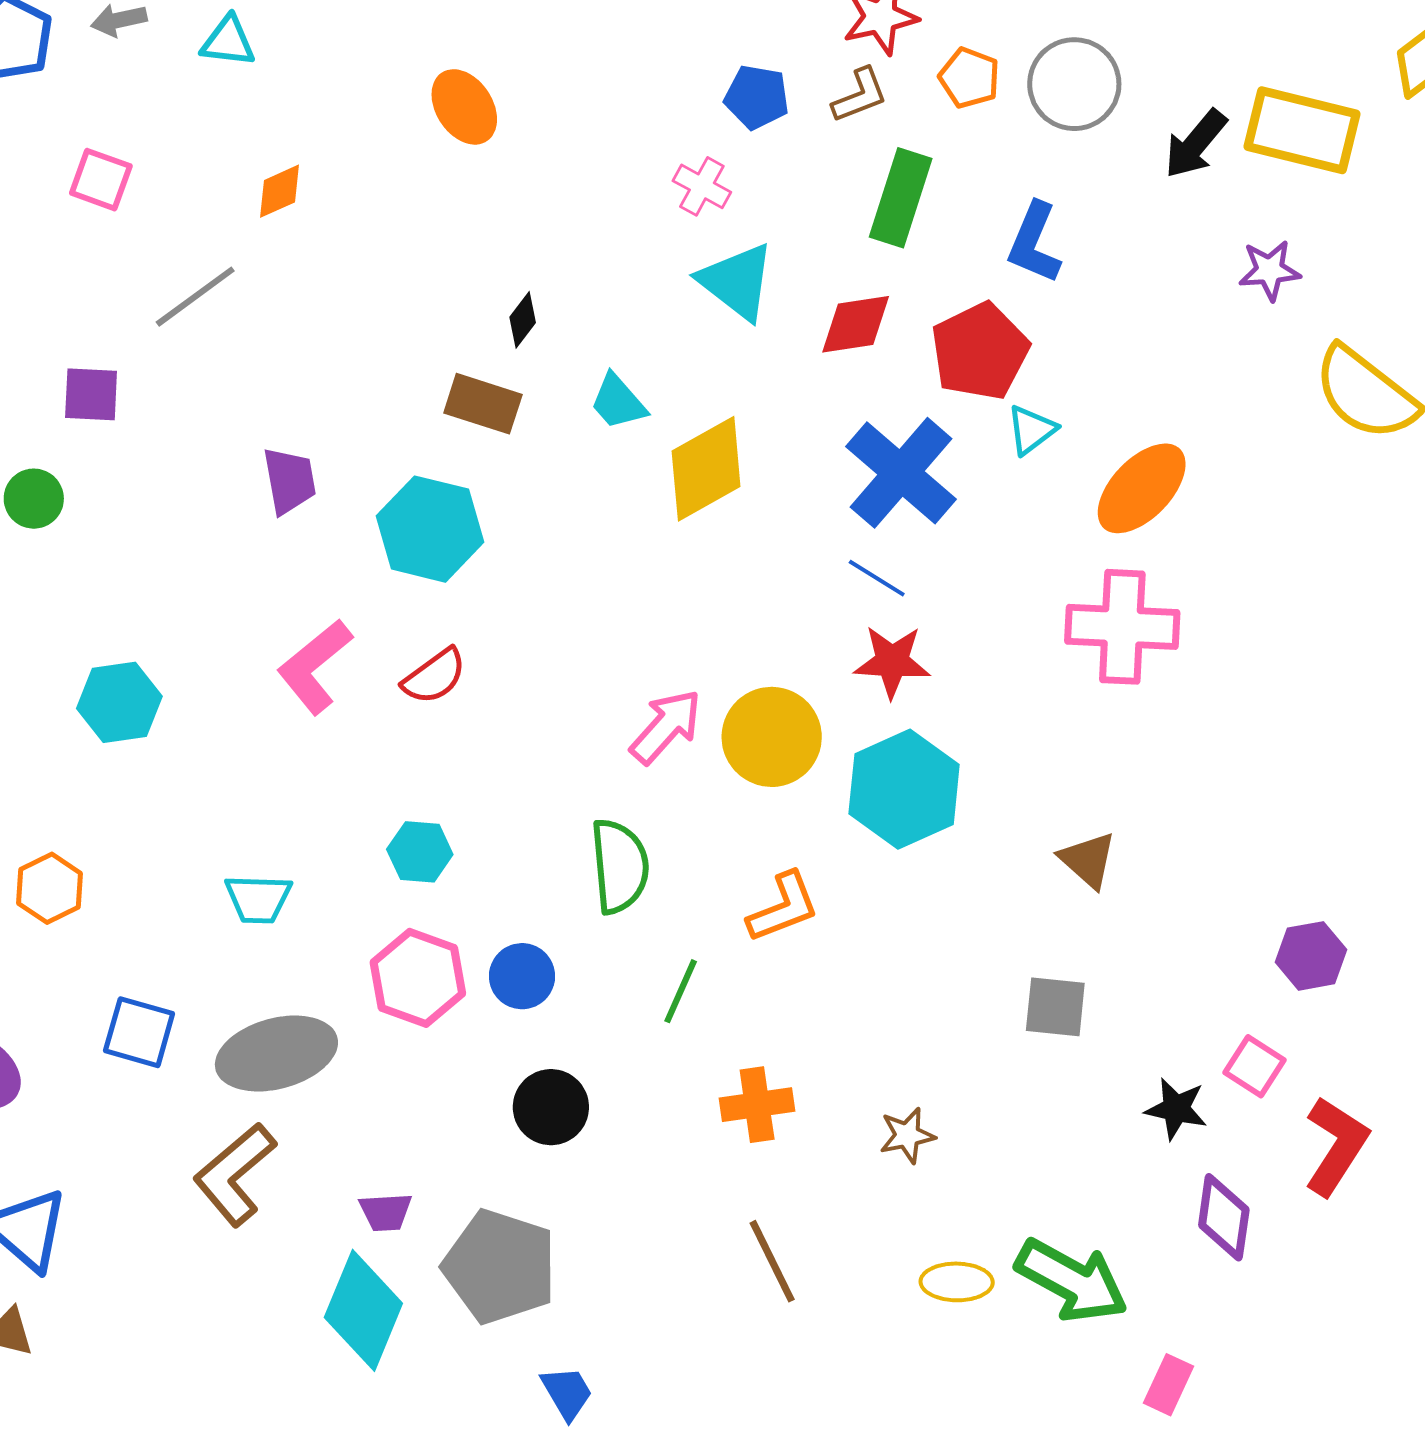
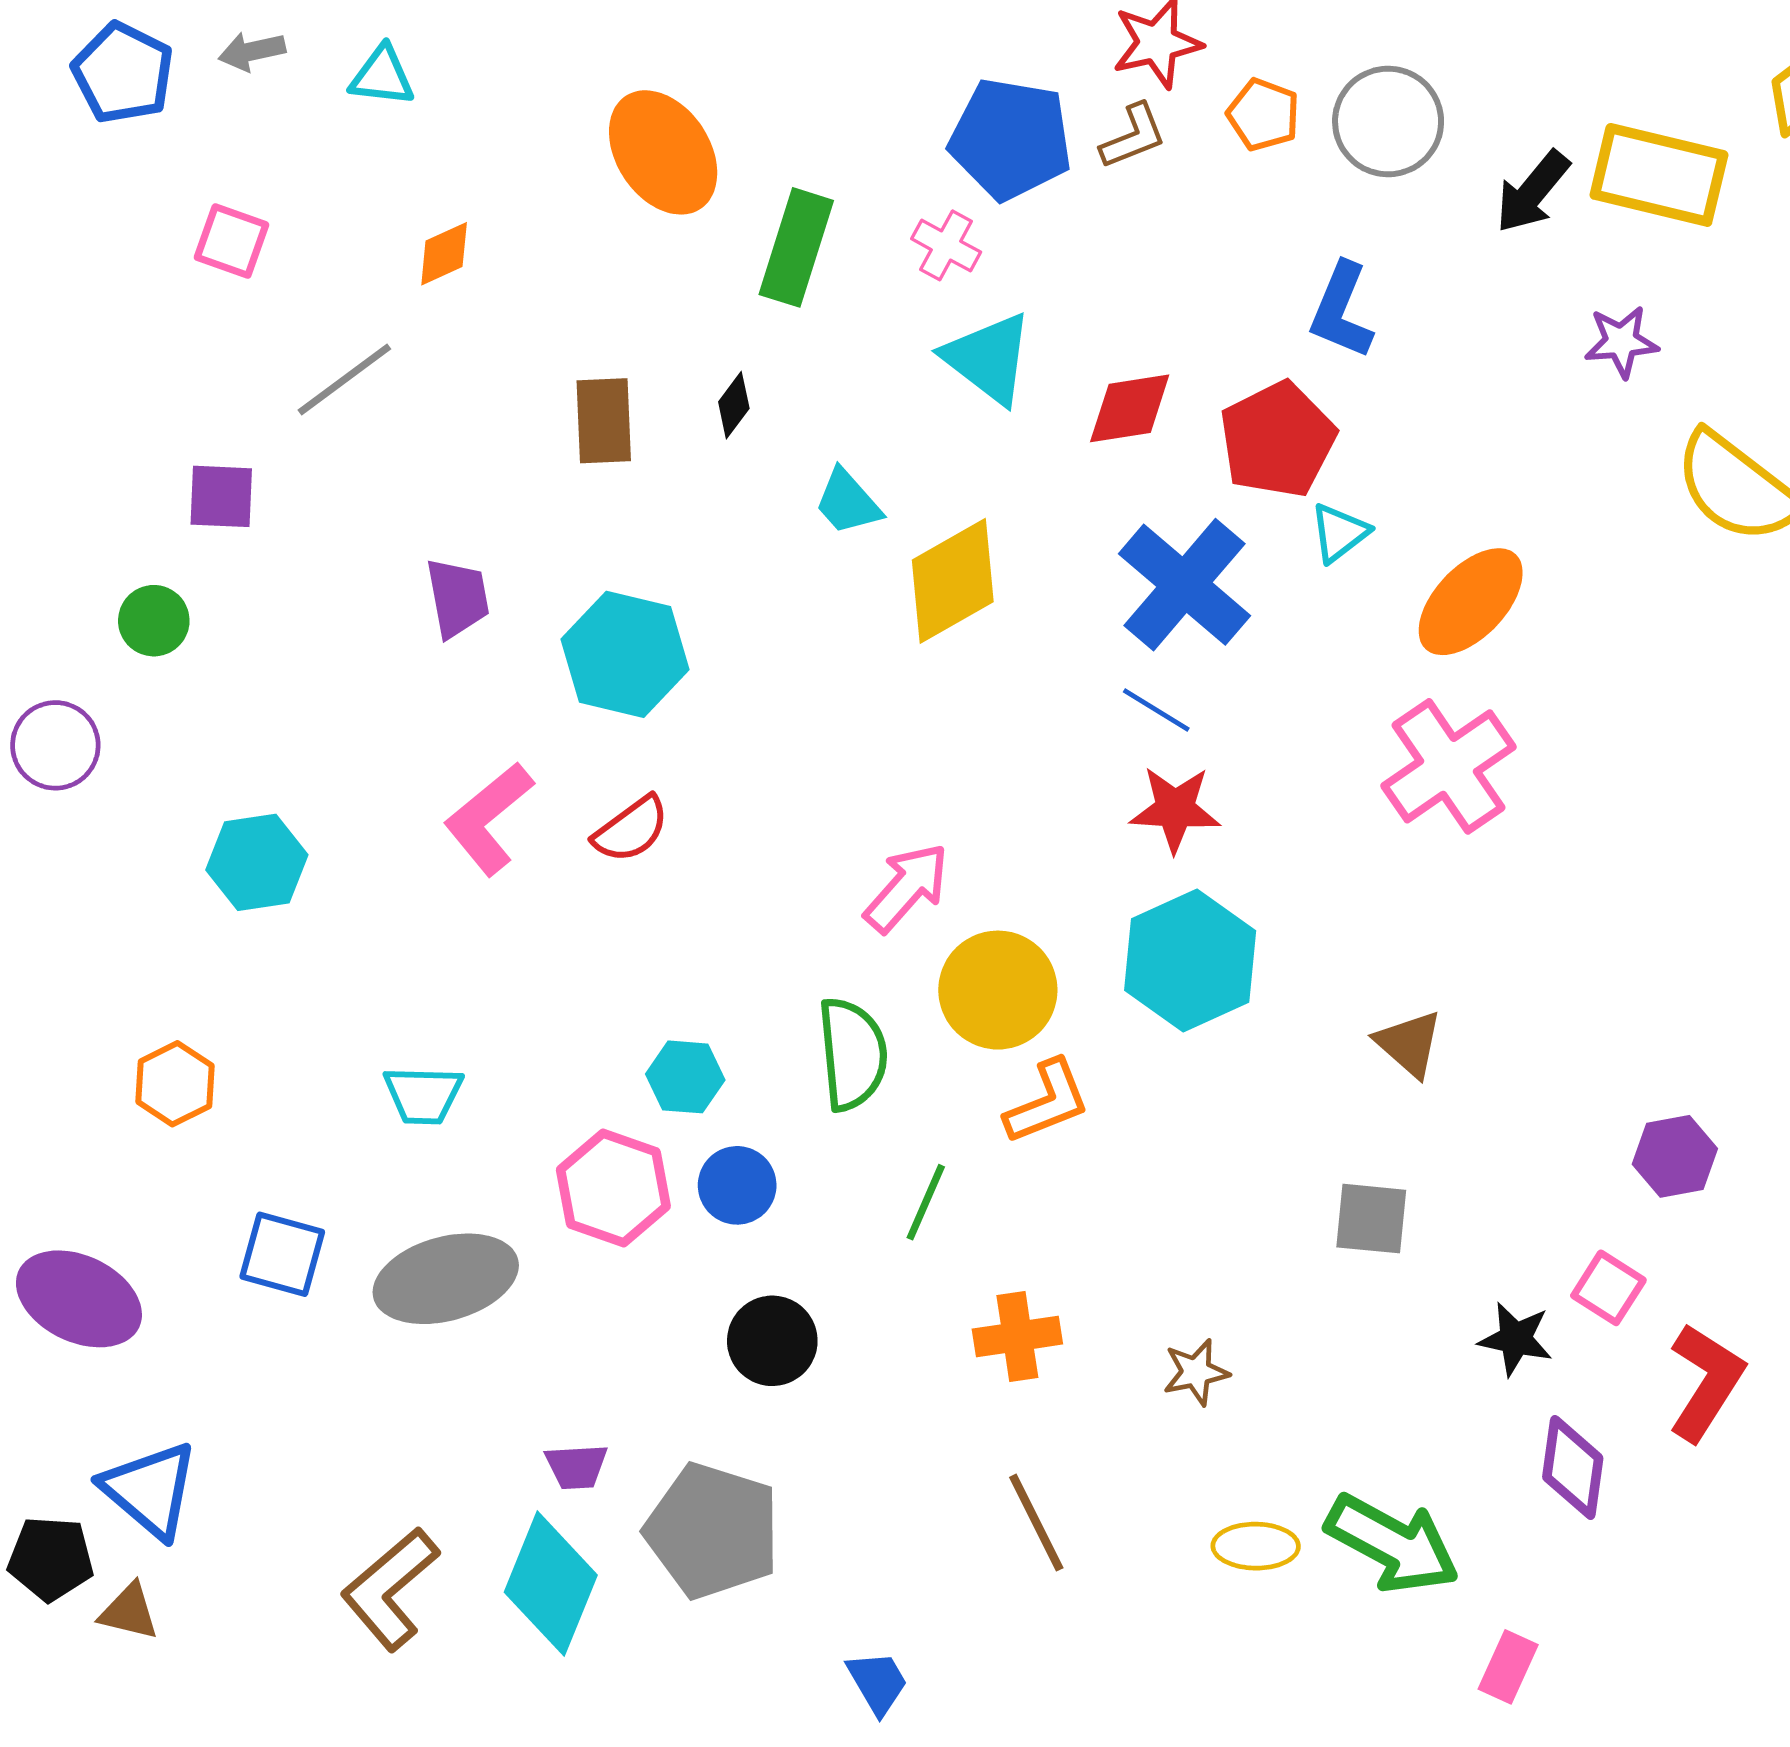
blue pentagon: (757, 97) -> (1011, 139), size x1.6
orange ellipse: (464, 107) -> (663, 152), size x1.4
green rectangle: (901, 198) -> (796, 247), moved
brown rectangle: (483, 404) -> (604, 421), moved, turned 70
pink cross: (1122, 627) -> (1448, 766), turned -37
yellow circle: (772, 737) -> (998, 990), moved
cyan hexagon: (420, 852) -> (685, 1077), moved
brown L-shape: (235, 1174) -> (390, 1589), moved
blue trapezoid: (567, 1393) -> (878, 1682), moved

